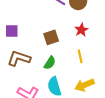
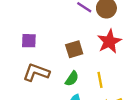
red star: (81, 30) -> (109, 41), size x1.5
yellow line: (80, 56) -> (100, 80), moved

